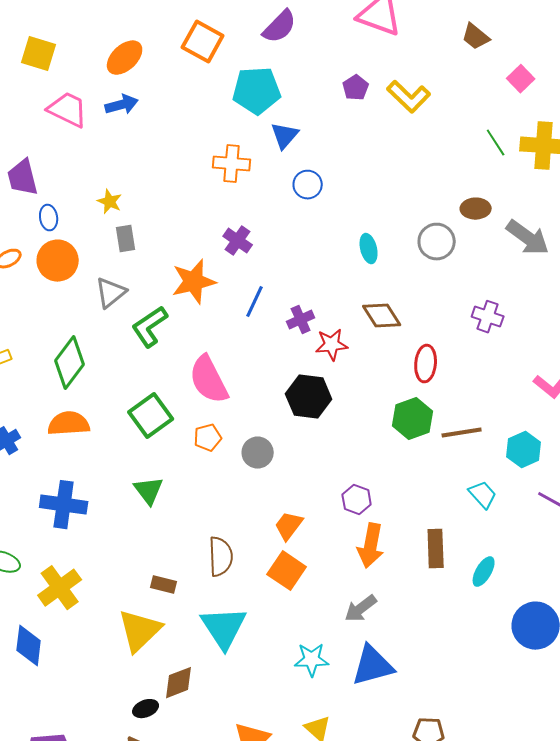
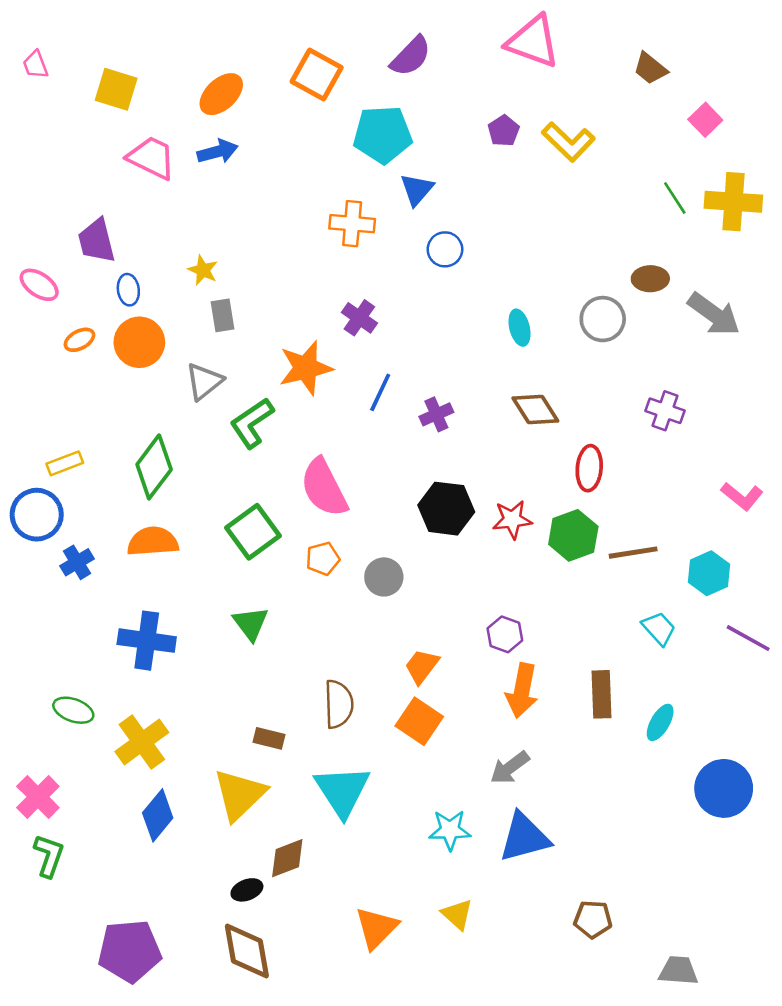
red star: (332, 345) -> (512, 520), moved
blue diamond: (29, 646) -> (158, 815), moved, turned 33

